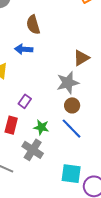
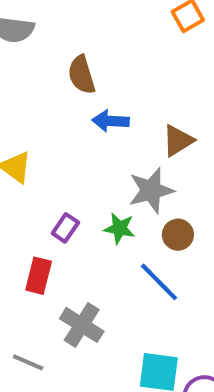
blue arrow: (24, 49) -> (111, 121), moved
brown circle: (72, 105) -> (178, 235), moved
green star: (41, 127) -> (120, 228), moved

